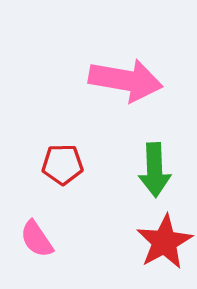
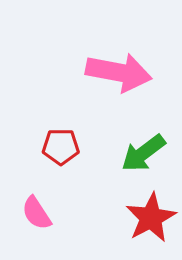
green arrow: (155, 170) -> (143, 153), turned 54

